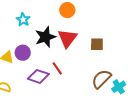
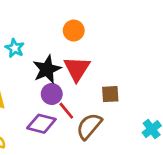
brown square: (97, 44) -> (110, 94), moved
purple circle: (23, 53) -> (52, 94), moved
brown semicircle: (101, 79) -> (89, 126), moved

